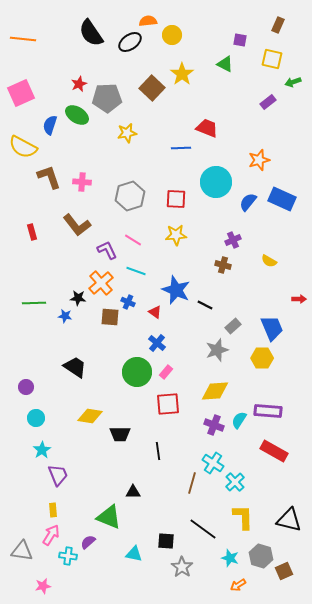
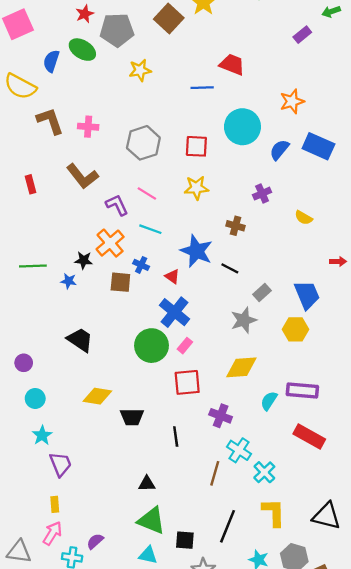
brown cross: (223, 265) -> (236, 226), moved
blue cross: (157, 343) -> (175, 312), size x1.5
purple cross: (214, 425) -> (221, 416), moved
green triangle: (109, 517) -> (151, 521), moved
black line: (203, 529) -> (227, 526), turned 76

